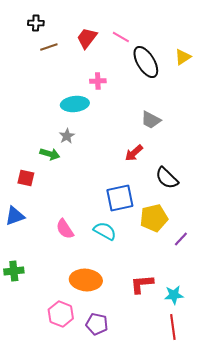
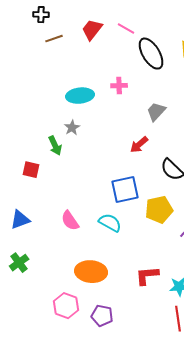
pink cross: (98, 81) -> (119, 86), moved
gray trapezoid: (151, 120) -> (156, 112), turned 105
green arrow: (50, 154) -> (55, 146), turned 48
blue triangle: (15, 216) -> (20, 220), moved
green cross: (14, 271) -> (19, 263), turned -30

